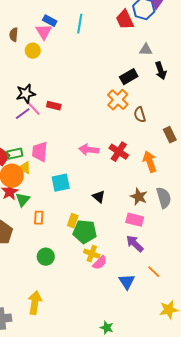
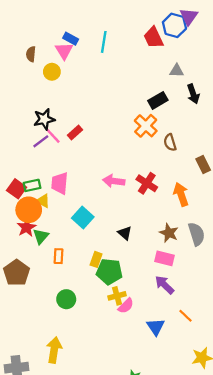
red rectangle: (54, 106) -> (75, 132), turned -56
cyan square: (61, 183) -> (83, 217), turned -36
yellow cross: (92, 254) -> (117, 296), turned -35

